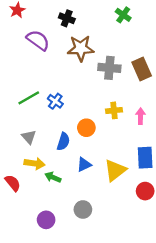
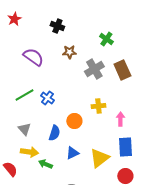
green cross: (123, 15) -> (106, 39), moved
purple semicircle: (38, 40) -> (33, 57), moved
brown star: (81, 48) -> (69, 52), size x0.6
gray cross: (109, 68) -> (94, 69), turned -36
pink arrow: (140, 116) -> (120, 119), moved

